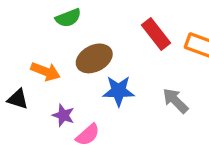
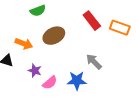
blue star: (119, 91) -> (77, 81), moved
gray arrow: (175, 101) -> (94, 62), moved

